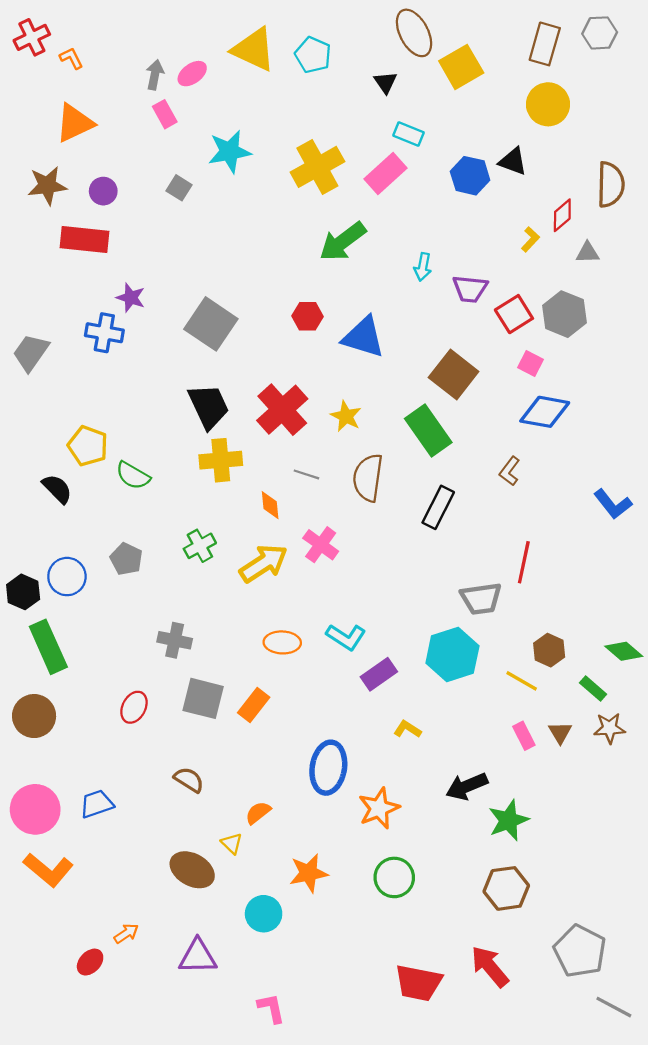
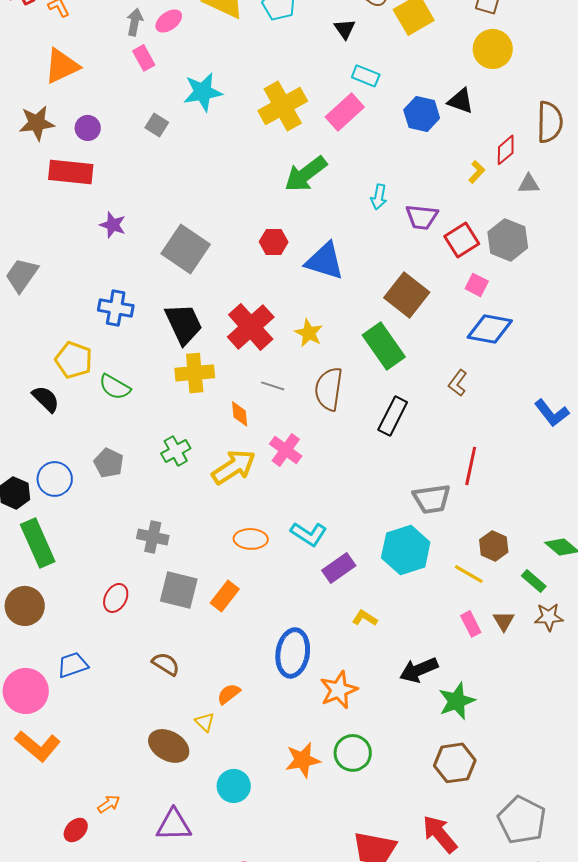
blue cross: (104, 333) -> (116, 308), moved
blue trapezoid: (97, 804) -> (73, 665), moved
orange star: (309, 873) -> (303, 760), moved

